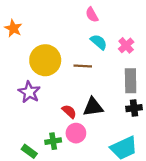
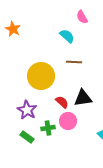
cyan semicircle: (99, 42) -> (67, 36), moved
yellow circle: (45, 60) -> (41, 76), moved
purple star: (29, 92) -> (27, 110), moved

